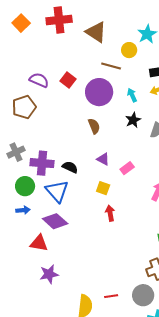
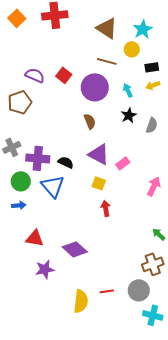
brown triangle: (96, 32) -> (107, 28), moved
yellow circle: (129, 50) -> (132, 49), moved
purple triangle: (103, 159) -> (99, 154), size x1.6
purple diamond: (55, 221) -> (75, 249), moved

